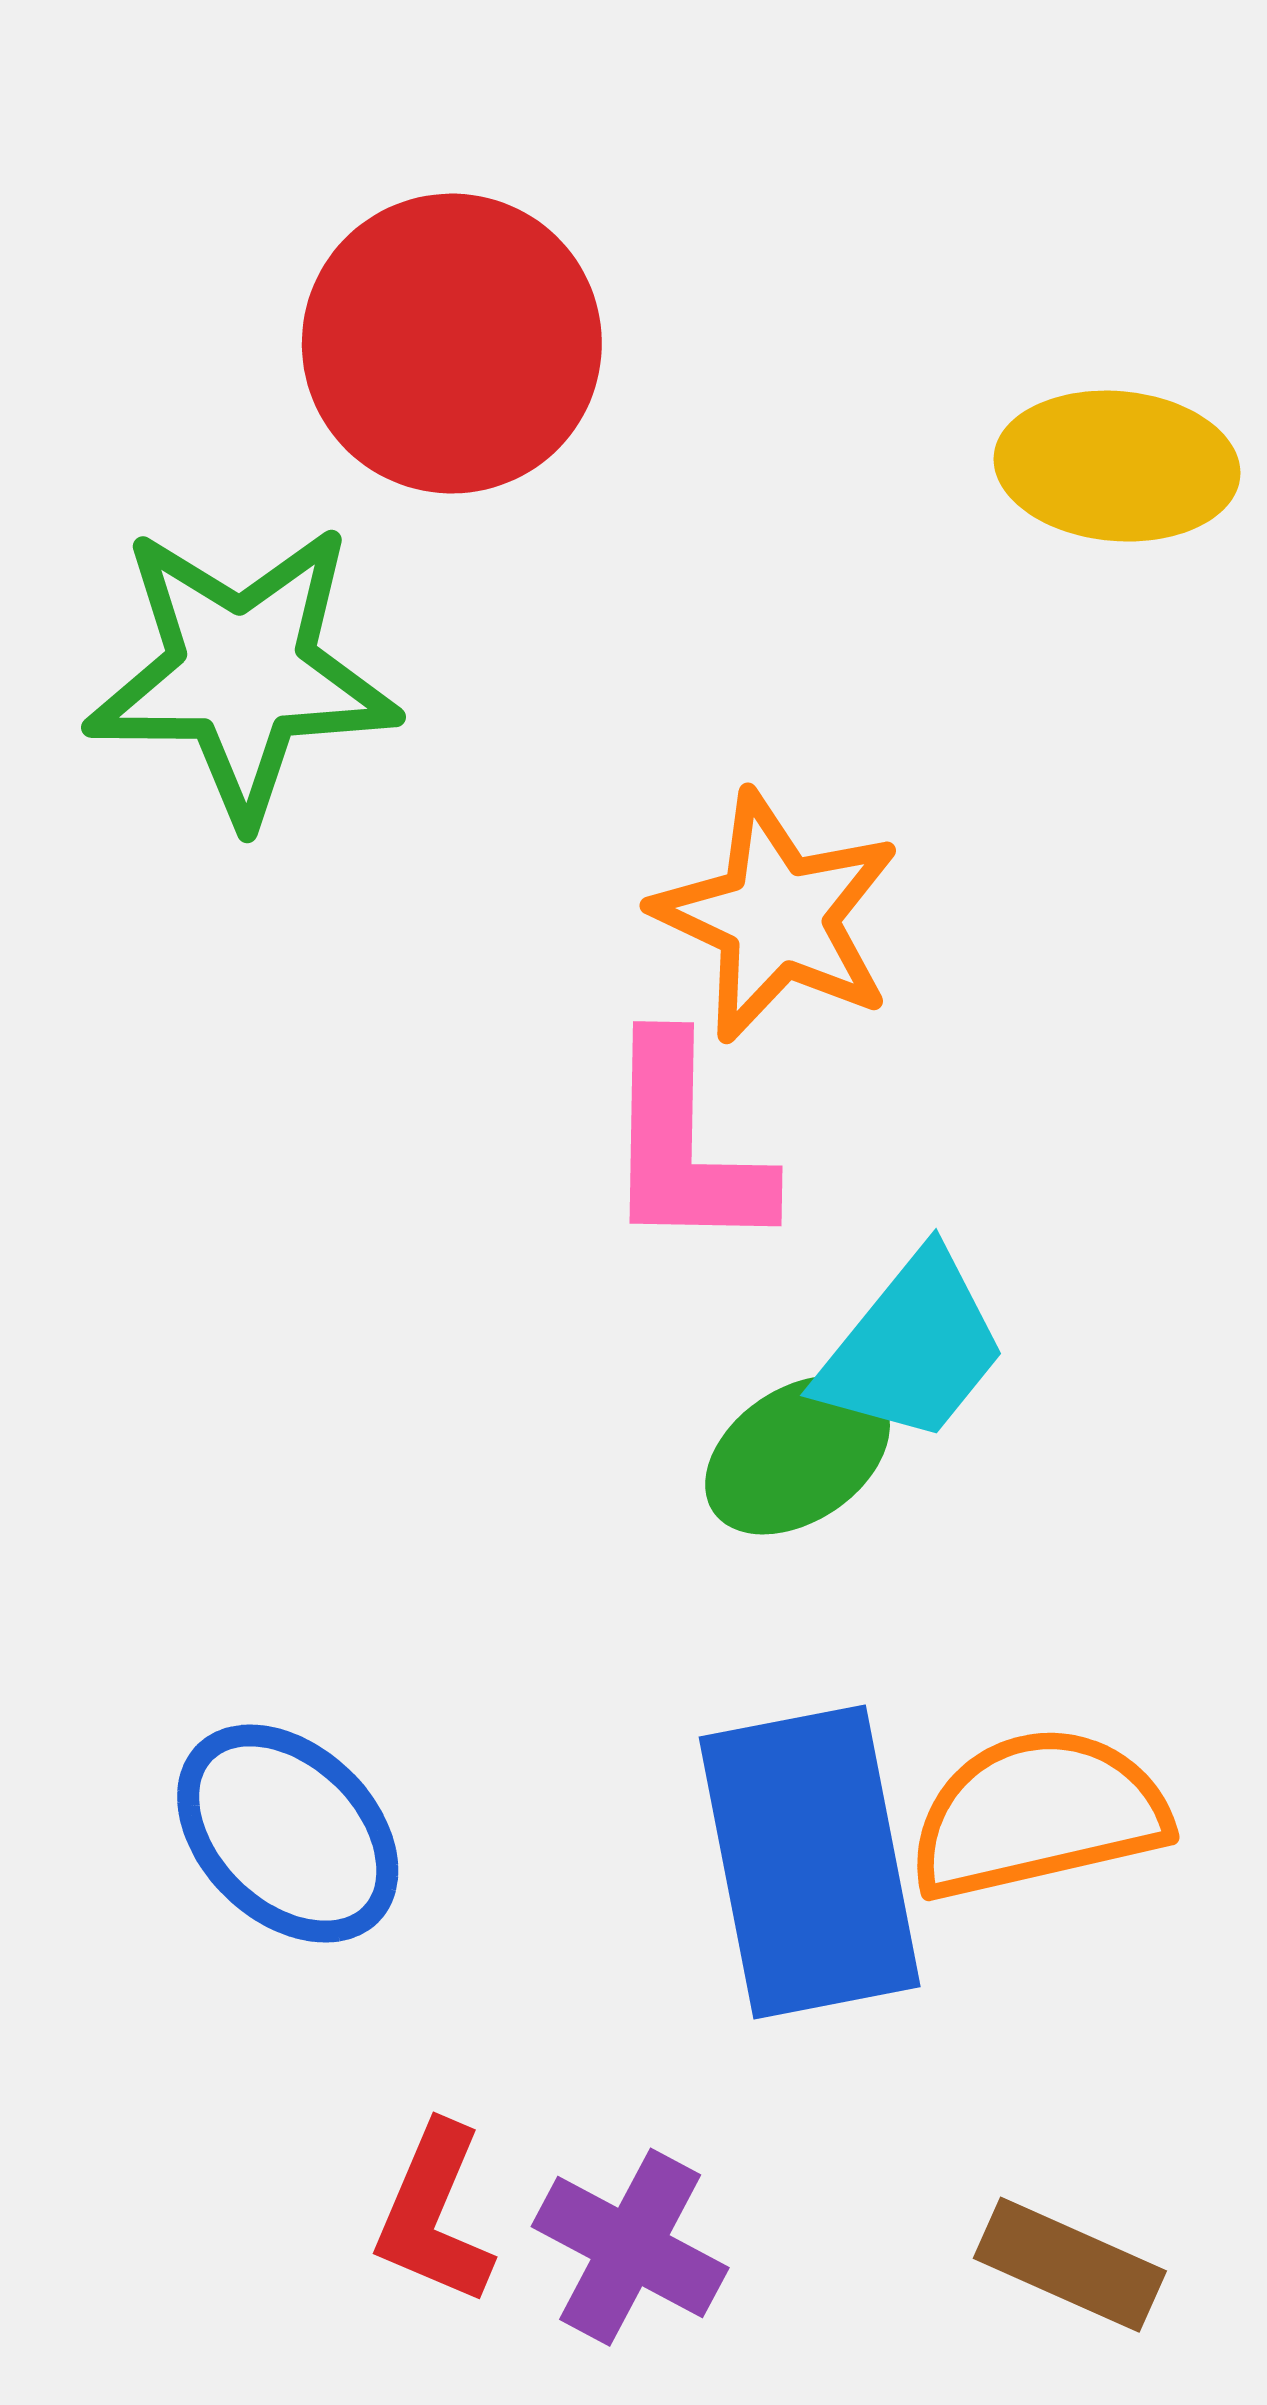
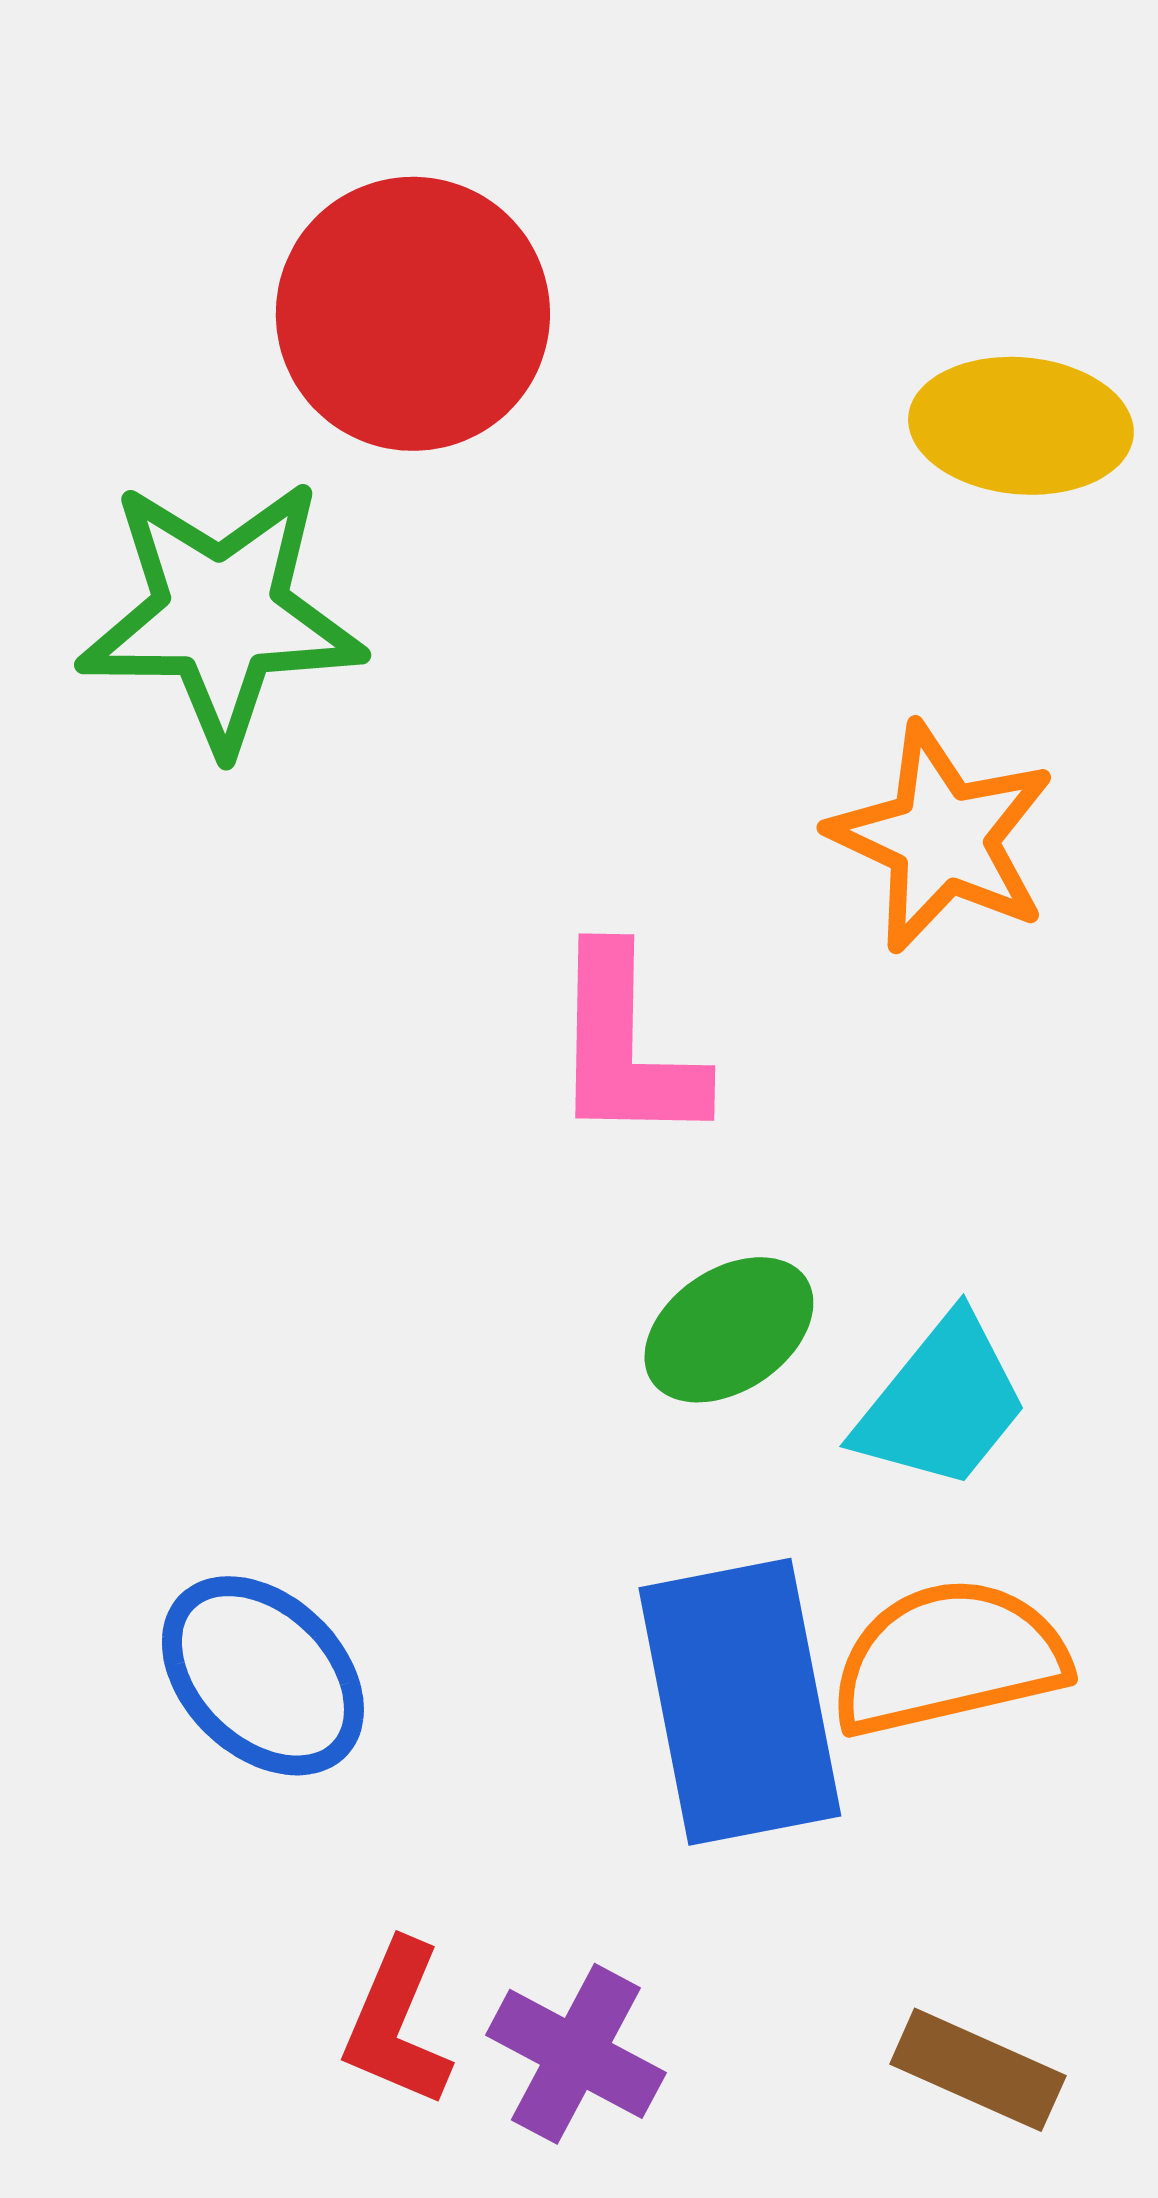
orange star: (777, 917) -> (942, 838), moved
cyan trapezoid: (912, 1348) -> (942, 1403), moved

